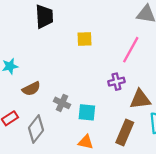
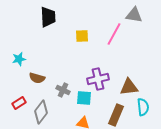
pink line: (131, 50) -> (114, 34), moved
purple cross: (116, 82) -> (98, 79), moved, size x1.5
brown semicircle: (31, 89) -> (37, 78), turned 42

